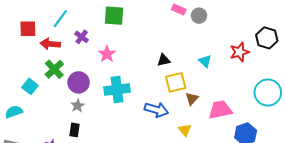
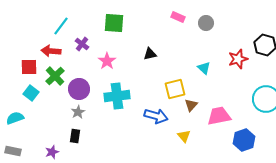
gray circle: (199, 16) -> (206, 23), moved
red square: (28, 29) -> (29, 67), moved
black triangle: (164, 60) -> (150, 54), moved

